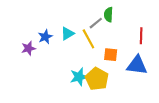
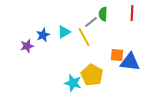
red line: (141, 36) -> (132, 13), moved
orange square: (111, 55) -> (117, 55), moved
cyan star: (79, 77) -> (73, 83), moved, turned 30

